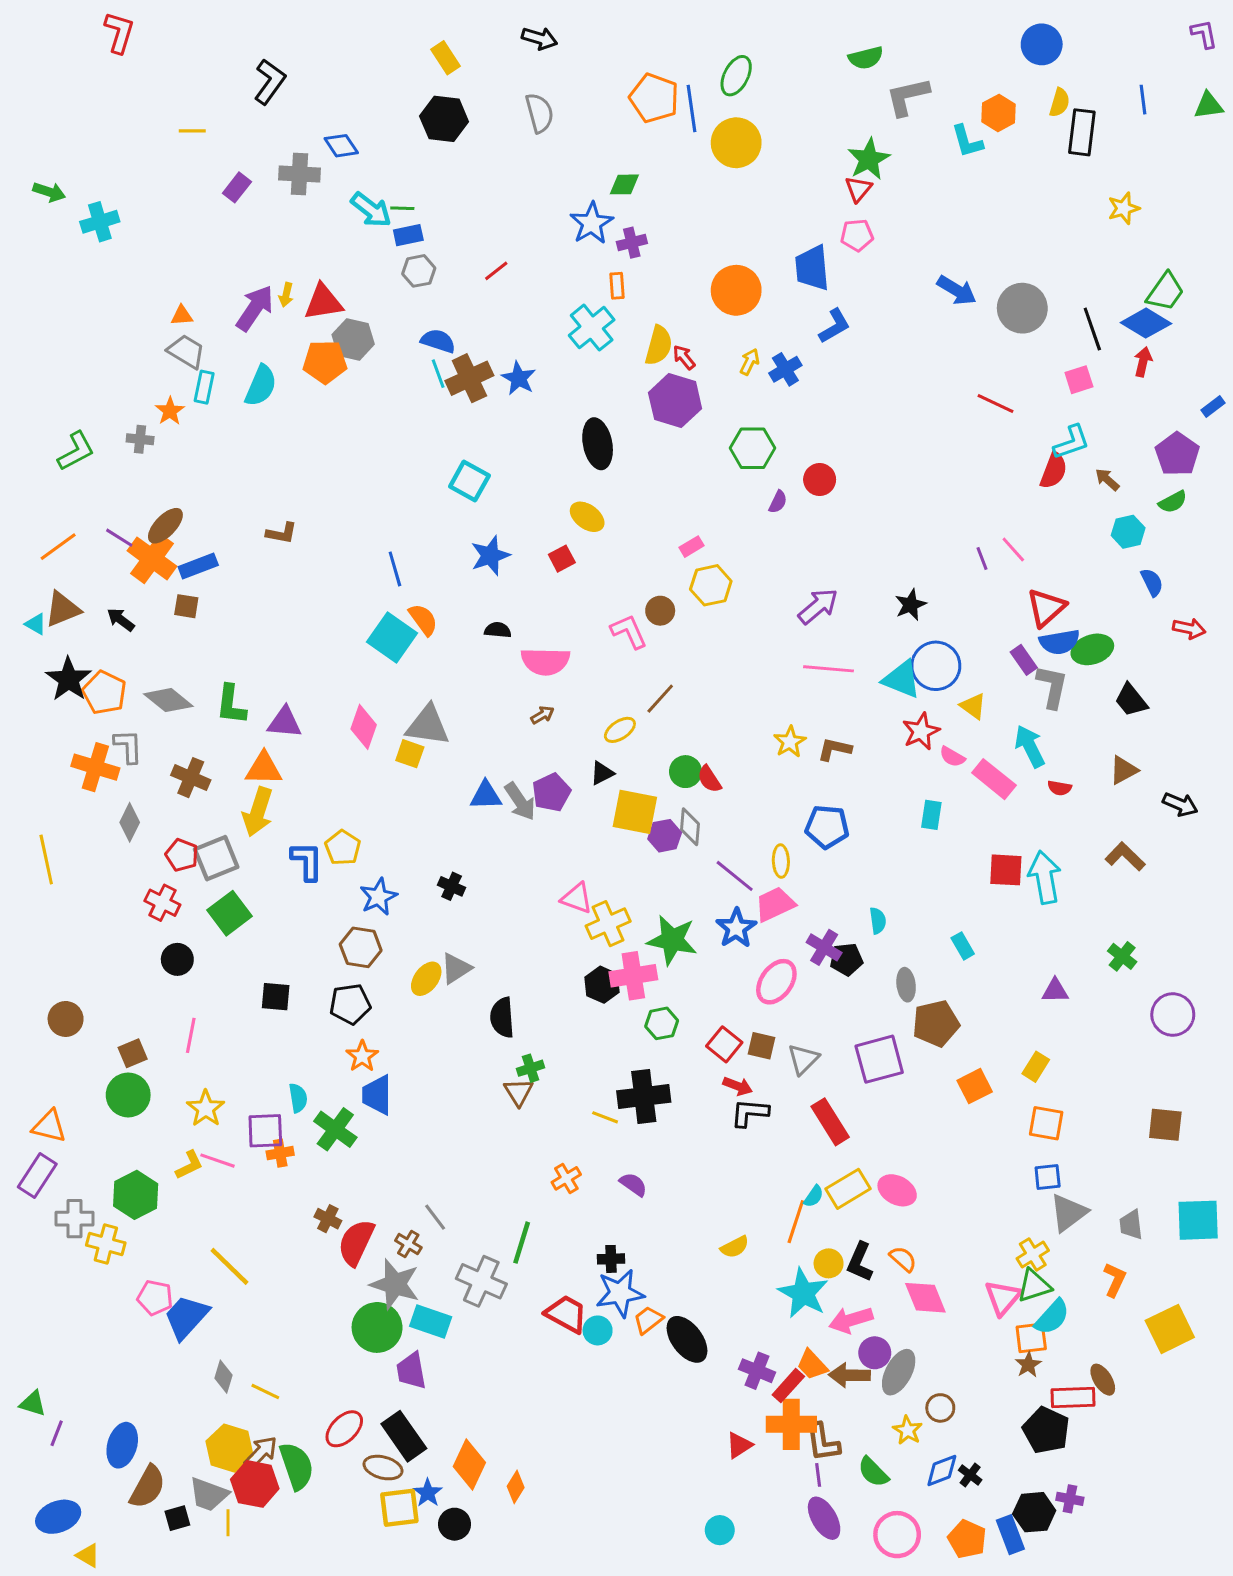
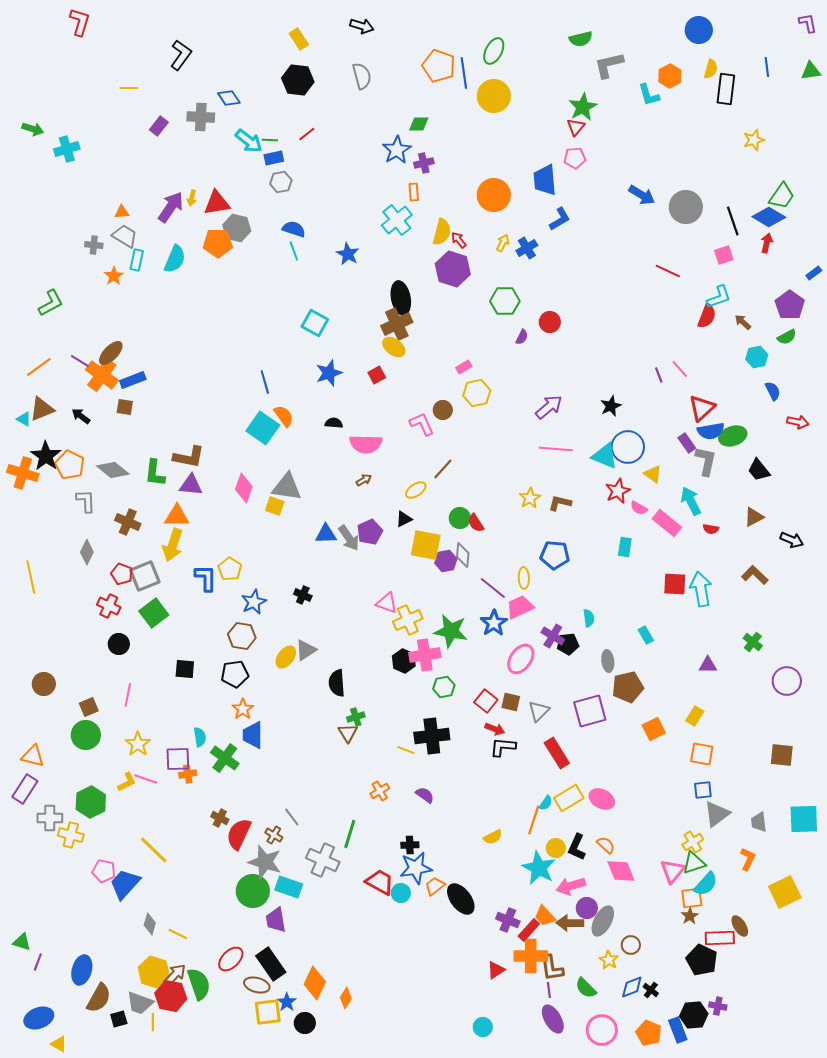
red line: (496, 271) -> (307, 134), moved
brown cross: (469, 378) -> (397, 324), moved
gray cross: (140, 439) -> (94, 245), moved
brown L-shape: (282, 533) -> (189, 457), moved, size x1.5
orange cross: (95, 767) -> (23, 473), moved

